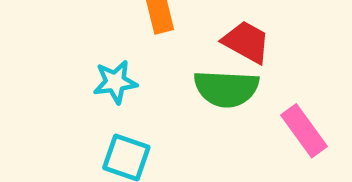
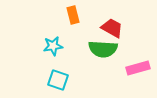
pink rectangle: (304, 131) -> (138, 68), turned -70

